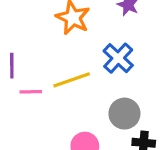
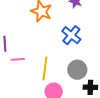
yellow line: (72, 80) -> (45, 68), moved, turned -60

